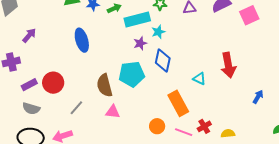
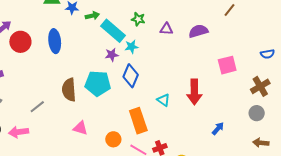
pink square: (249, 15) -> (227, 65), moved
cyan rectangle: (137, 19) -> (113, 31), turned 45
red circle: (53, 83) -> (20, 42), moved
pink triangle: (113, 112) -> (80, 128), moved

